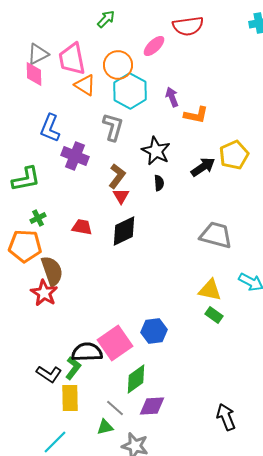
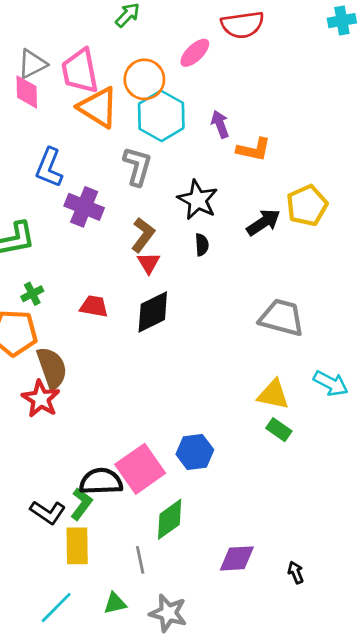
orange triangle: (85, 85) -> (98, 107), size x1.4
purple diamond: (152, 406) -> (237, 558), moved
gray line: (115, 408) -> (140, 560), turned 36
black arrow: (226, 417) -> (296, 572), size x0.6
green triangle: (105, 427) -> (115, 603), moved

